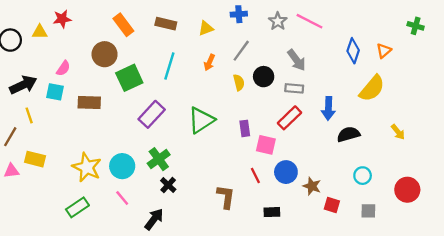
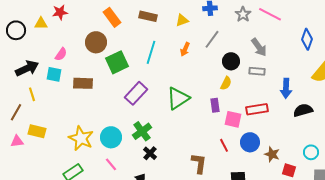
yellow semicircle: (239, 82) -> (226, 83), moved, turned 40
red rectangle: (289, 118) -> (257, 109), moved, turned 35
cyan circle: (363, 176) -> (311, 152), moved

